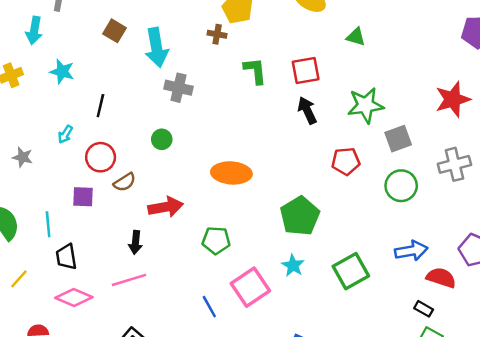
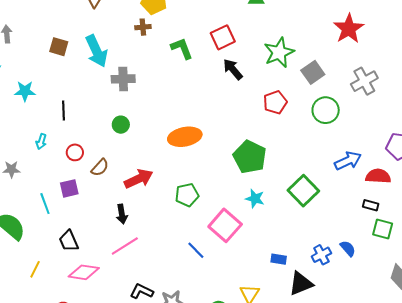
red circle: (101, 157) -> (75, 152), size x0.7
cyan line: (48, 224) -> (45, 204), moved

